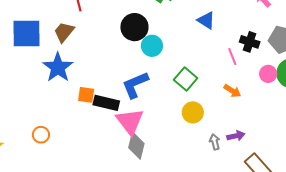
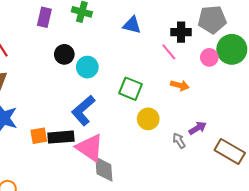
black circle: (134, 27) -> (64, 54), size x0.7

